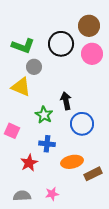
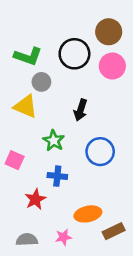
black arrow: (66, 101) -> (81, 110), moved, turned -150
orange ellipse: (72, 162) -> (88, 214), moved
brown rectangle: (93, 174) -> (114, 231), moved

